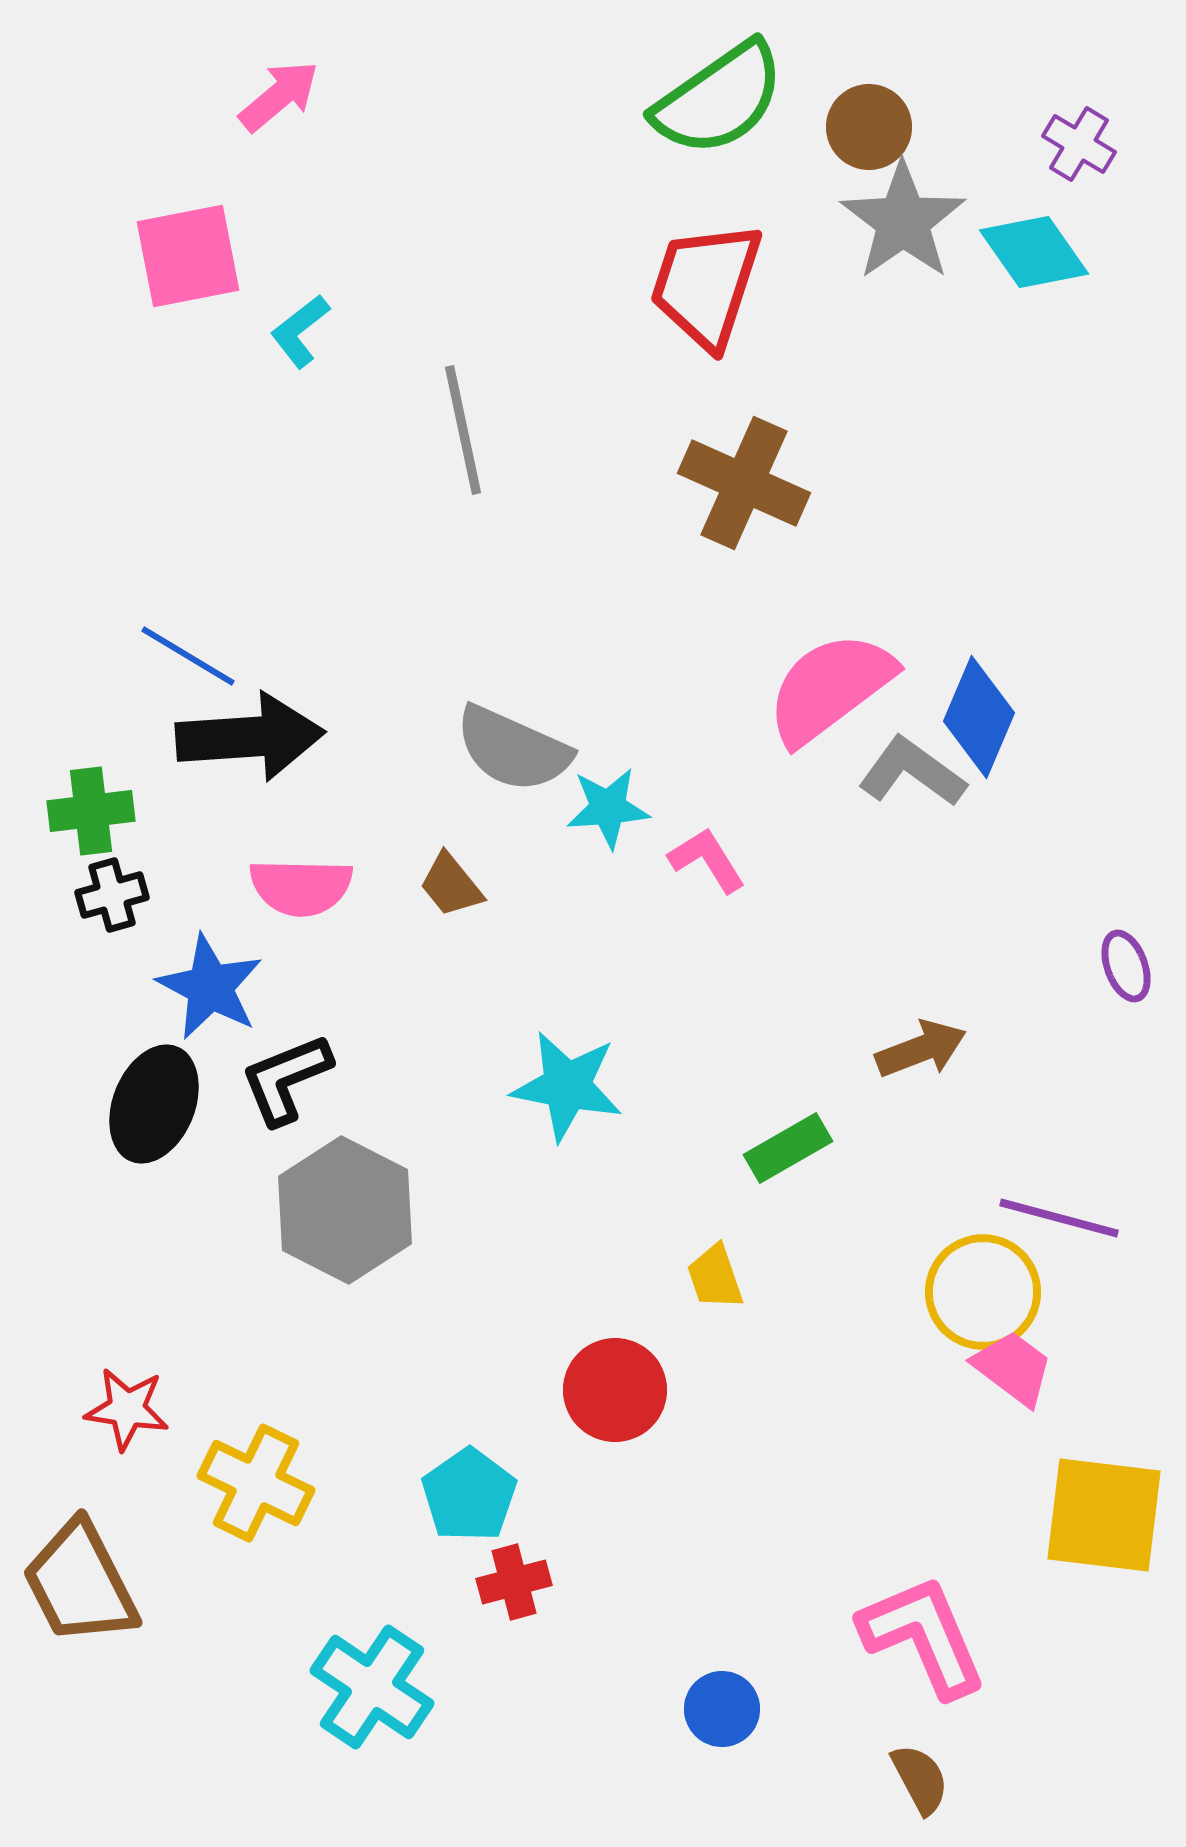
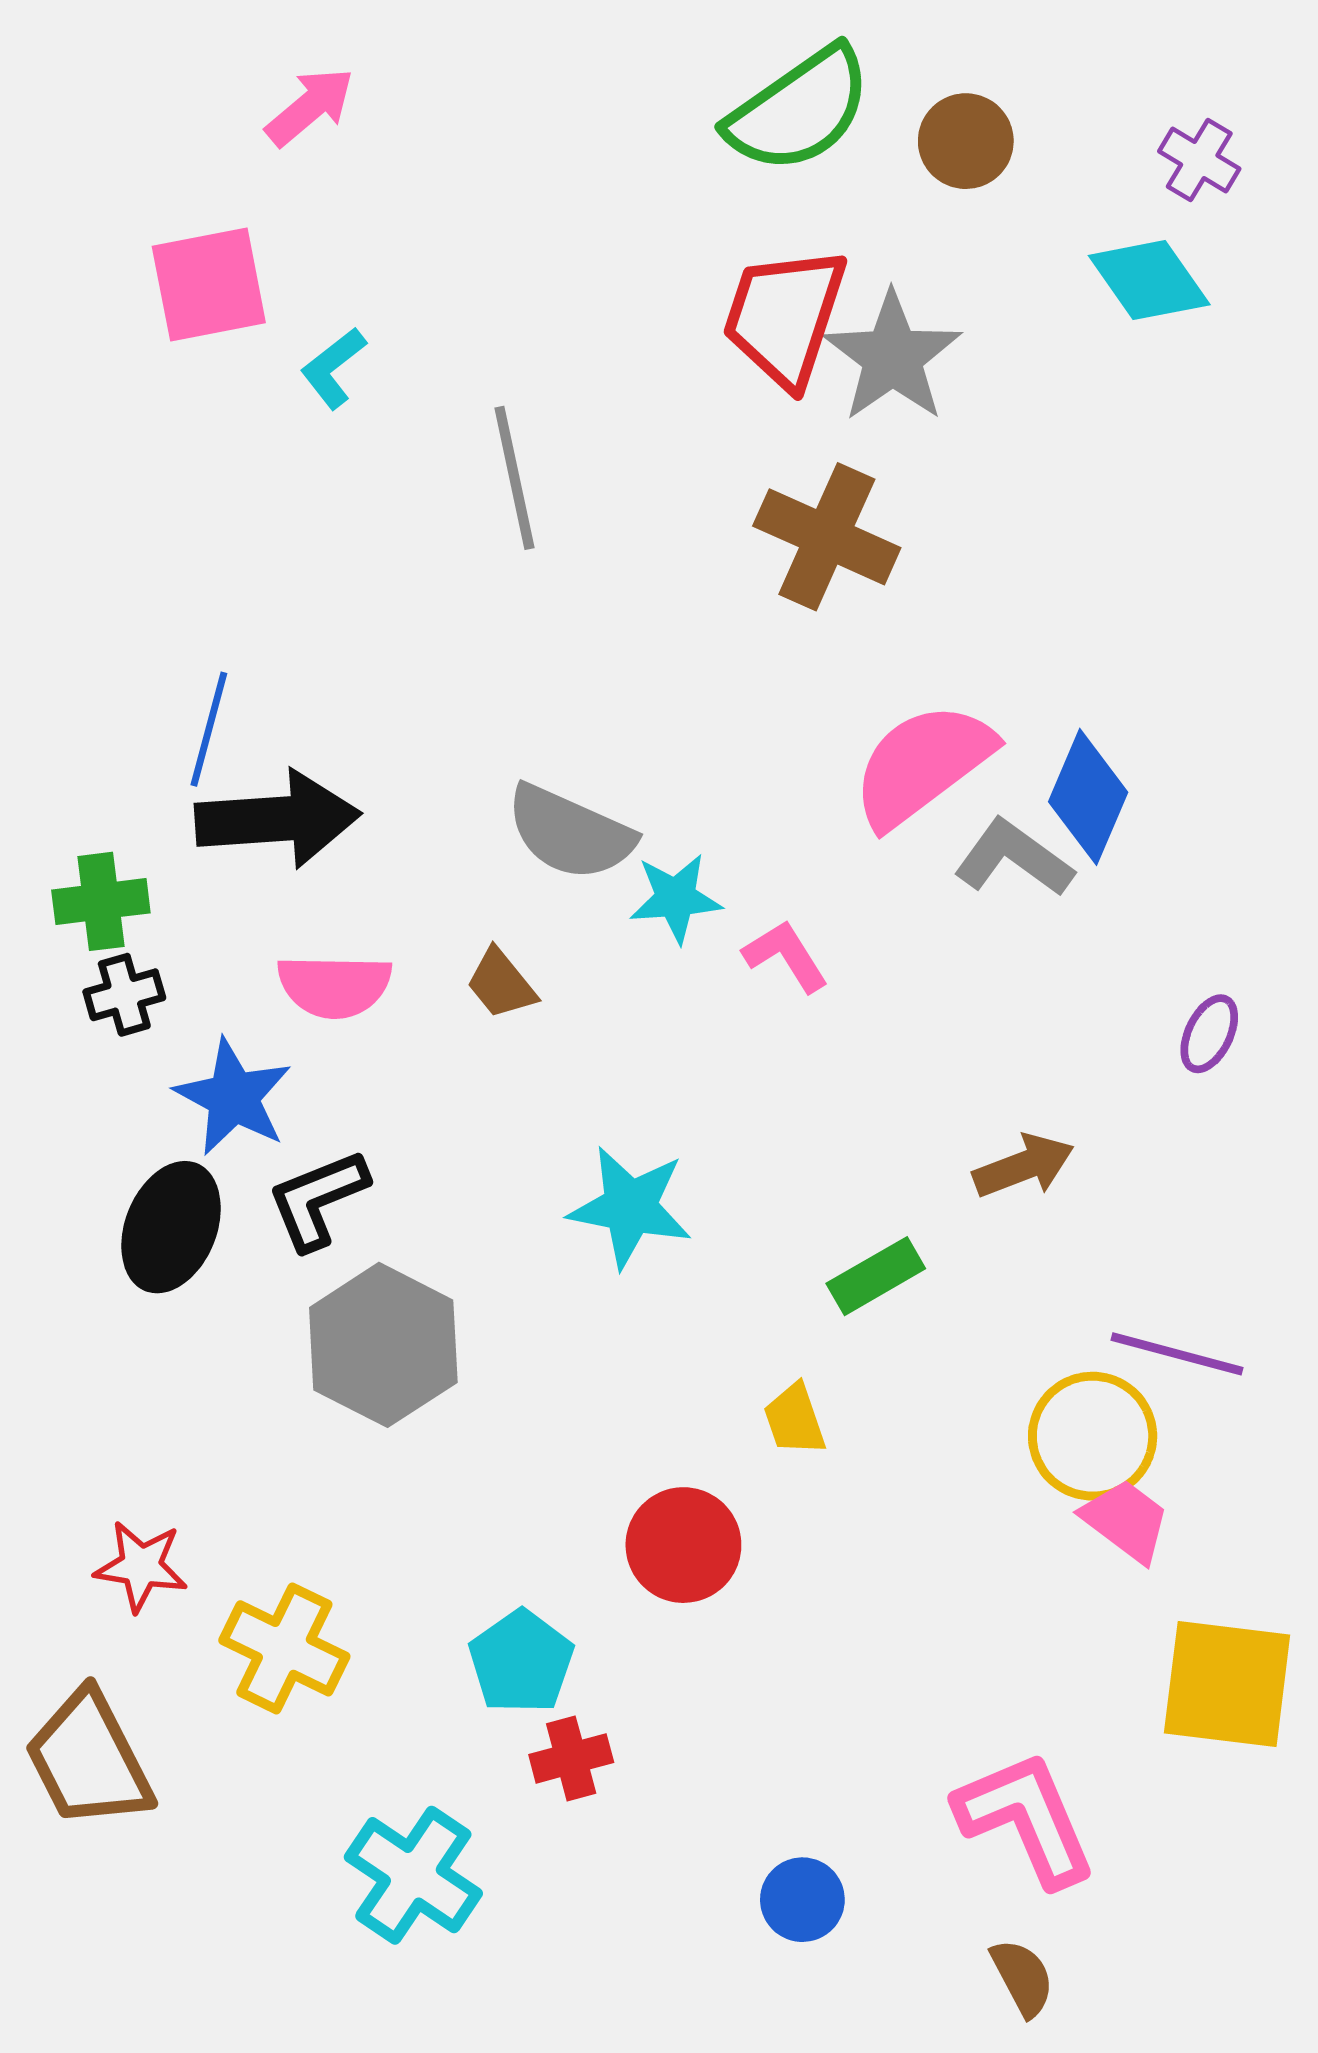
gray star: (903, 221) -> (892, 357), moved
blue line: (188, 656) -> (209, 729), turned 74
purple ellipse: (1126, 966) -> (1209, 1034), moved, turned 46

